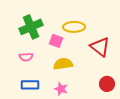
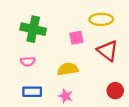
green cross: (31, 27) -> (33, 29), turned 35
yellow ellipse: (74, 27) -> (101, 19), moved
pink square: (56, 41) -> (76, 38), moved, turned -32

